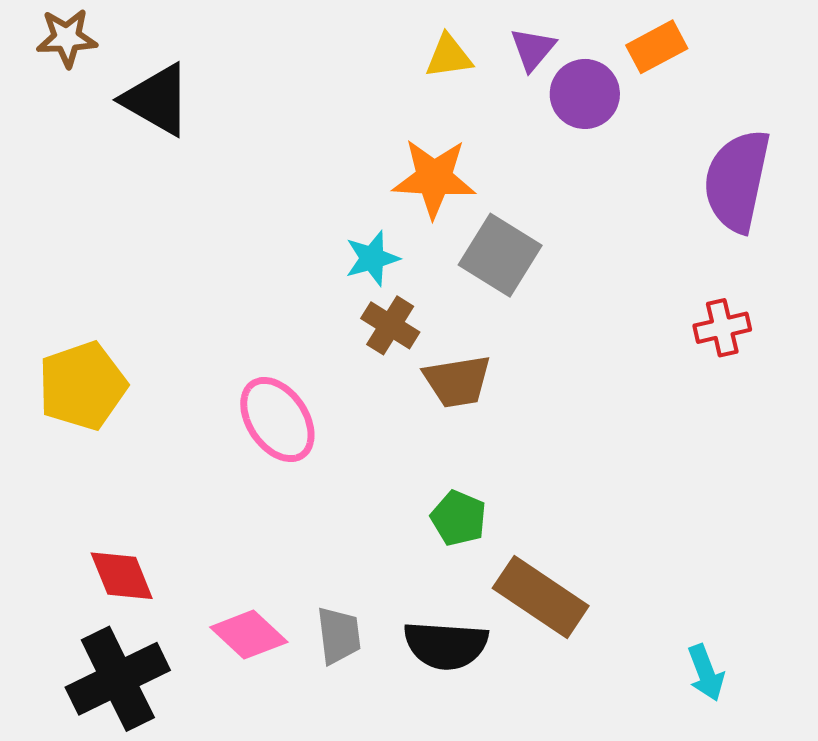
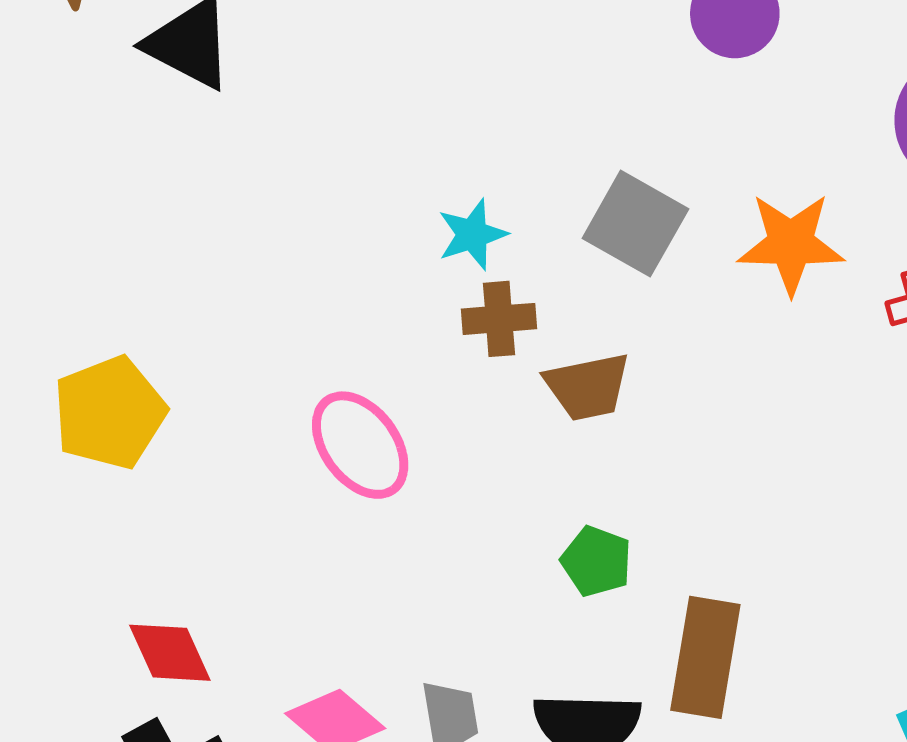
orange star: (434, 178) -> (791, 244), moved
brown cross: (390, 325) -> (499, 319), turned -34
brown rectangle: (541, 597) -> (705, 657), turned 68

